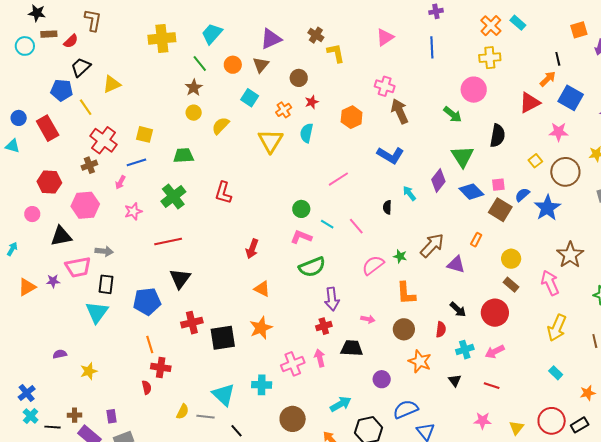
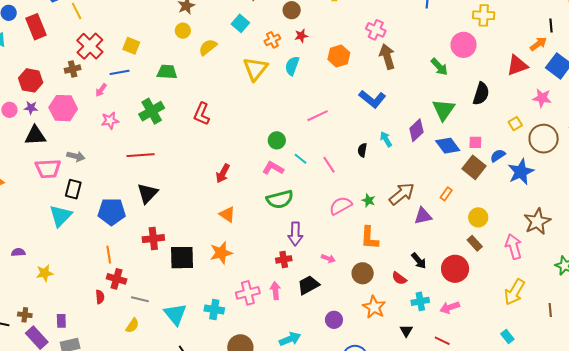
purple triangle: (456, 264) -> (423, 216), turned -36
purple star: (53, 281) -> (31, 108), moved
red semicircle: (441, 329) -> (399, 278), turned 112
black trapezoid: (352, 348) -> (308, 285), turned -40
gray line: (206, 417) -> (140, 299), moved

